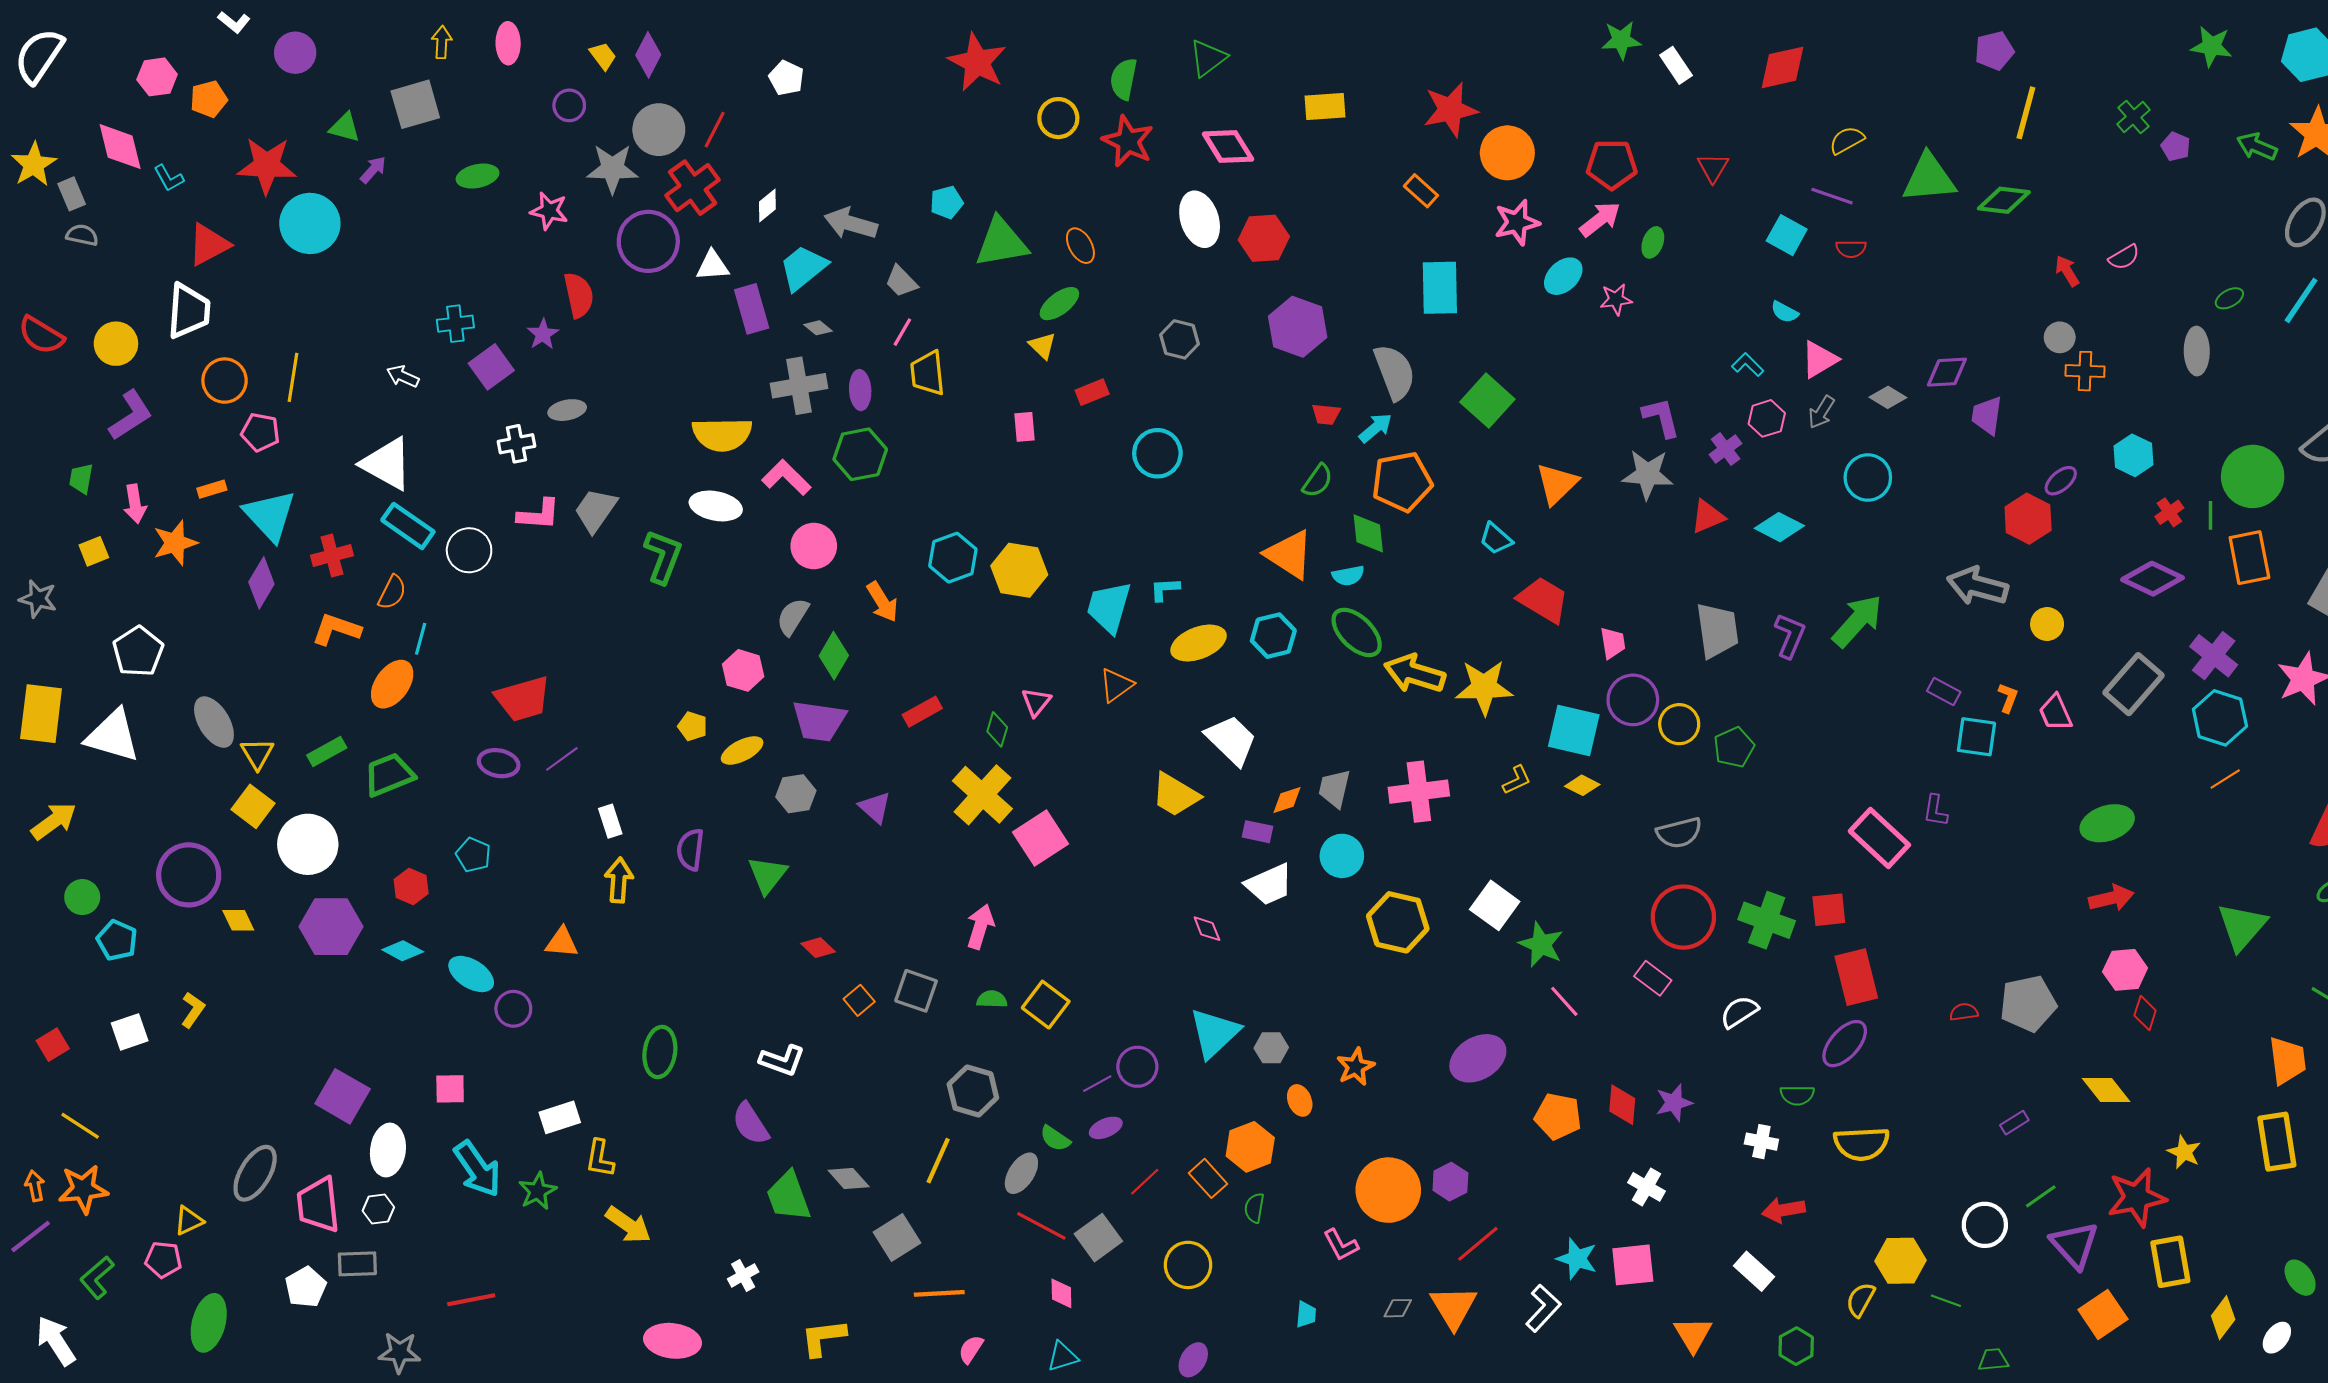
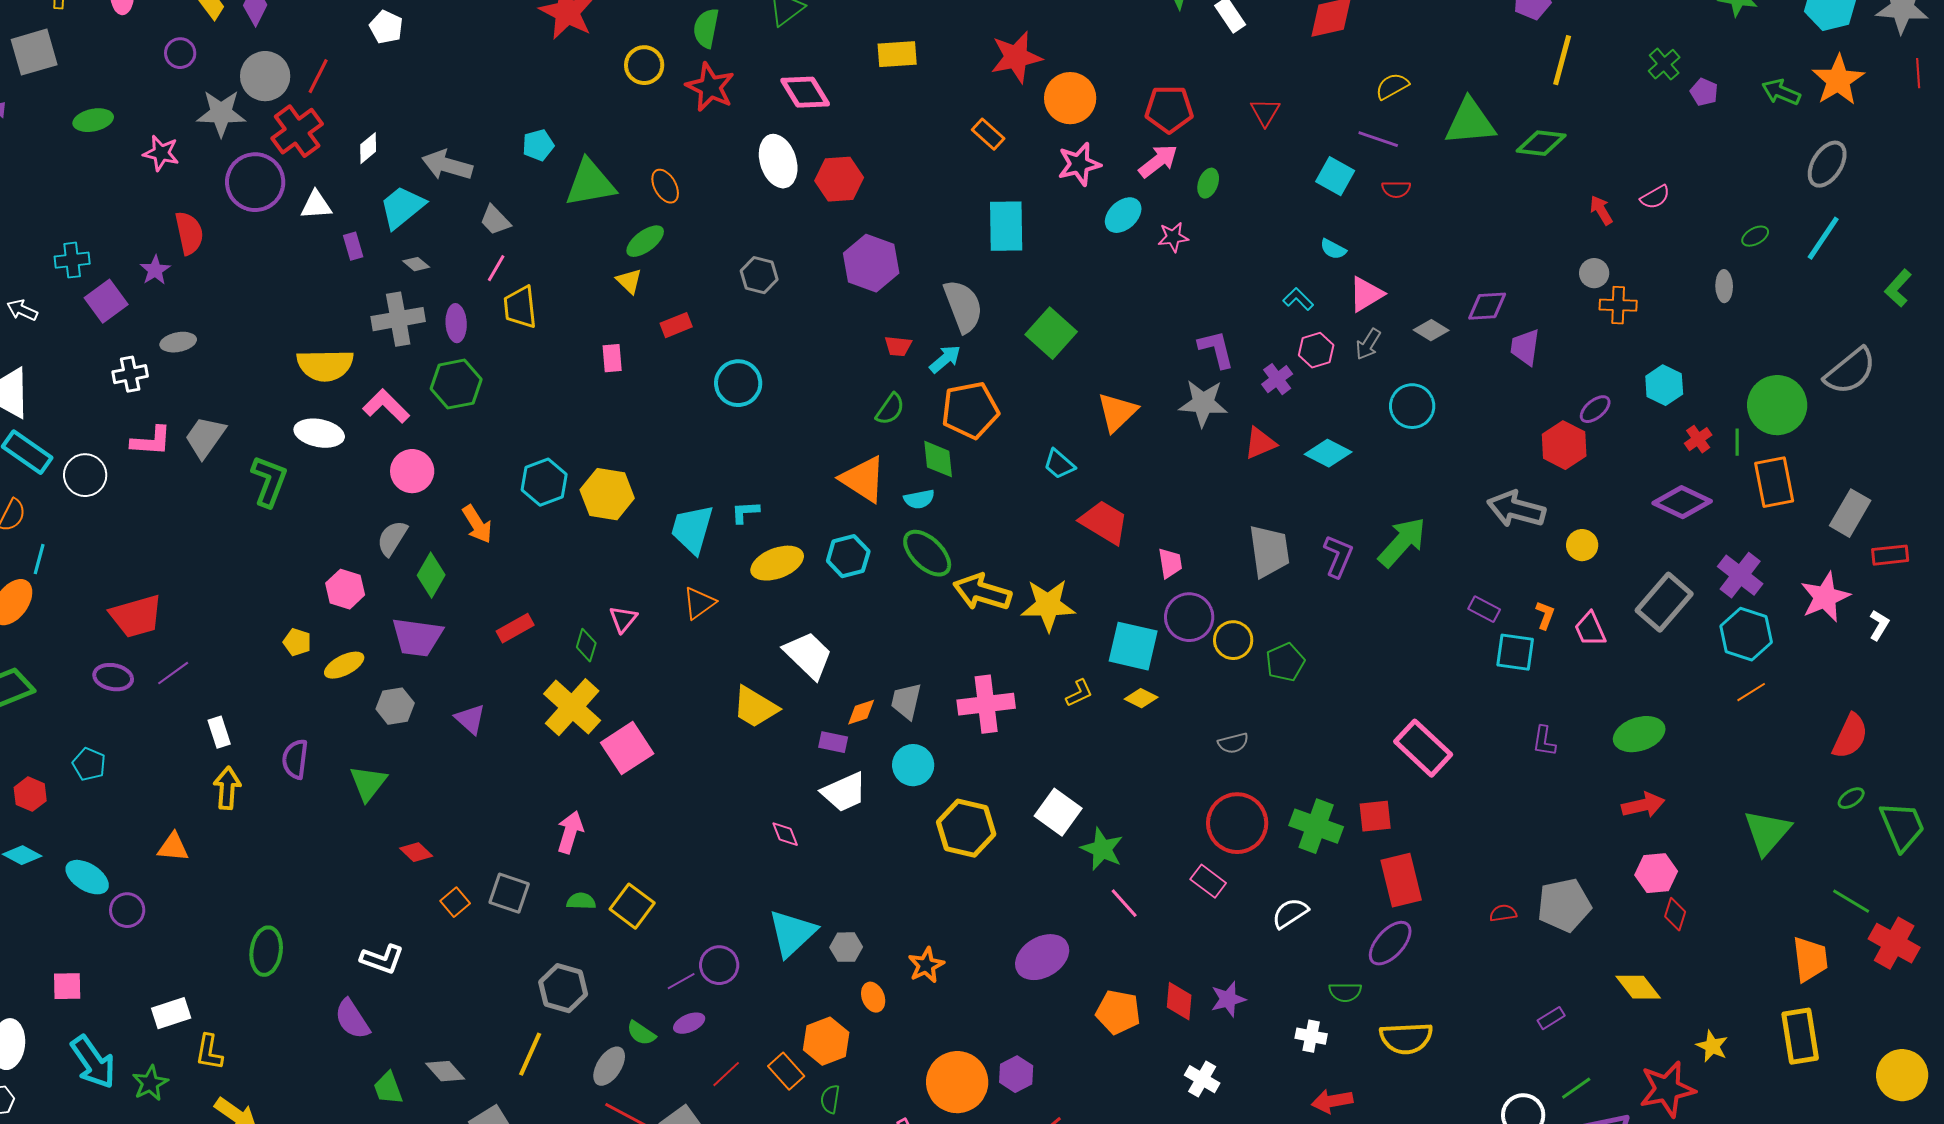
purple rectangle: (752, 309) -> (353, 246), size x0.6
gray ellipse: (2197, 351) -> (1724, 286), size x0.7
purple L-shape: (1935, 811) -> (1544, 741), moved
gray semicircle: (1679, 833) -> (1233, 743), size x0.7
green trapezoid: (788, 1196) -> (388, 1088), size x0.7

